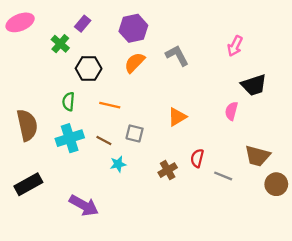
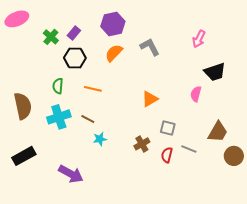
purple rectangle: (83, 24) -> (74, 33), moved
gray square: (135, 133) -> (168, 128), moved
brown trapezoid: (257, 156) -> (218, 132), turned -75
red semicircle: (197, 158) -> (167, 155), moved

